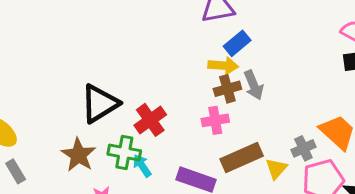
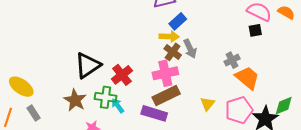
brown cross: (227, 89) -> (173, 52), turned -36
pink cross: (215, 120) -> (165, 73), size x1.4
gray cross: (303, 148) -> (232, 60), moved
brown rectangle: (242, 157) -> (166, 96), moved

